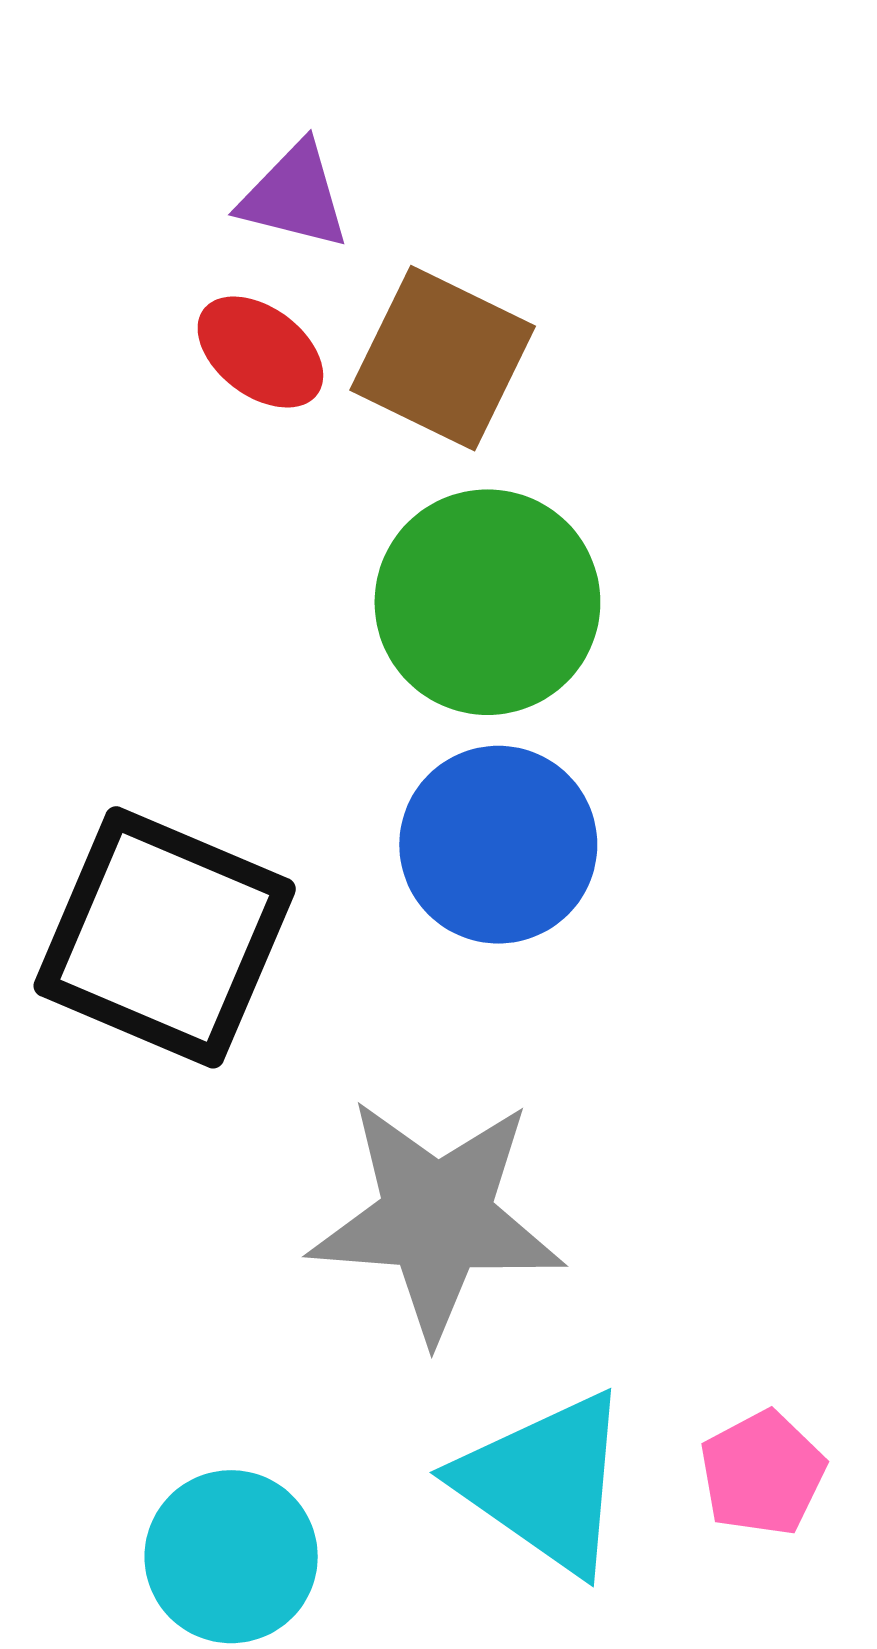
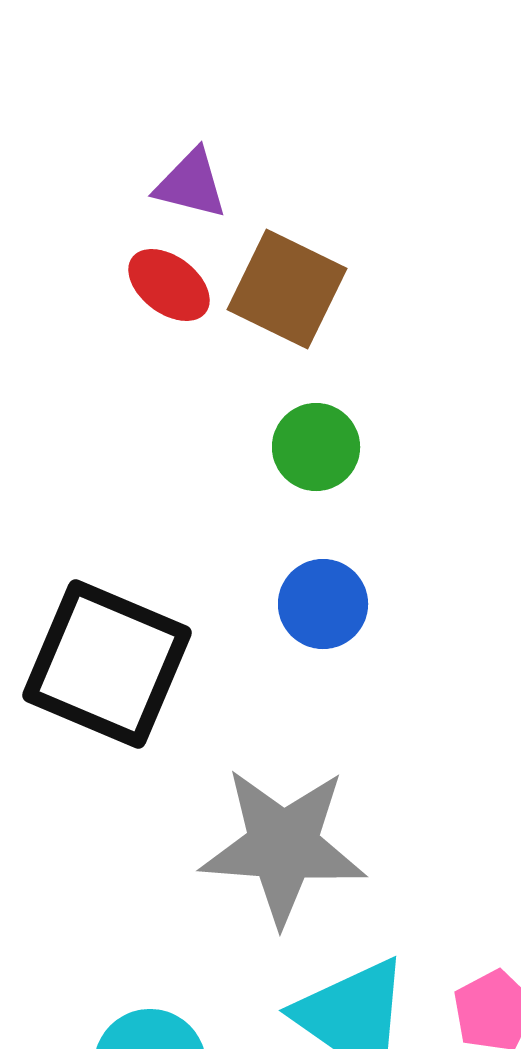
green circle: (487, 602) -> (316, 447), size x0.6
blue circle: (498, 845) -> (323, 604), size x0.7

